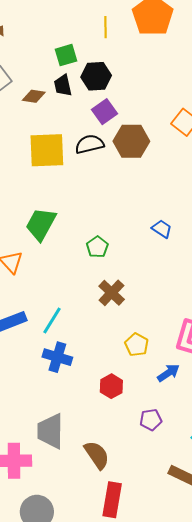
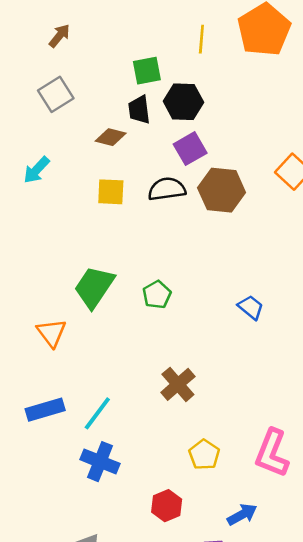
brown diamond: (34, 96) -> (111, 137), moved
yellow square: (47, 150) -> (111, 192), size x0.6
green pentagon: (97, 247) -> (157, 295), moved
blue arrow: (168, 373) -> (242, 514), moved

